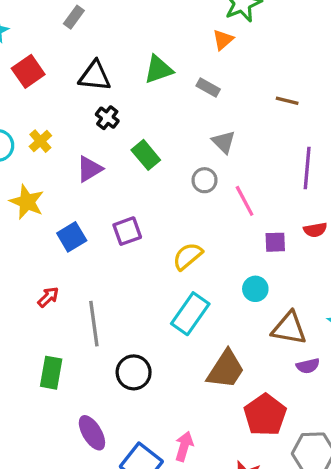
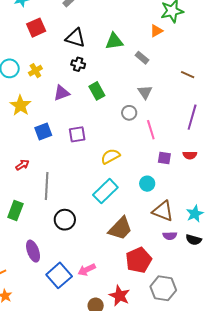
black cross: (107, 118) -> (78, 64), turned -32
pink arrow: (184, 446) -> (87, 270), turned -144

